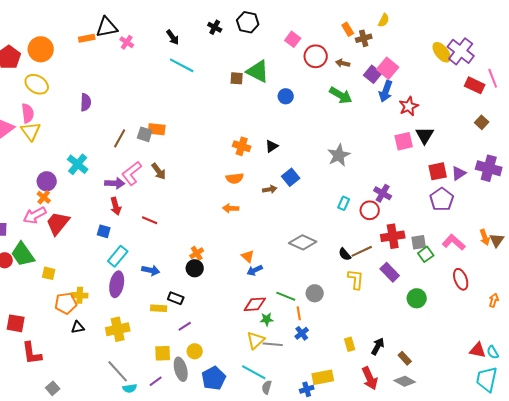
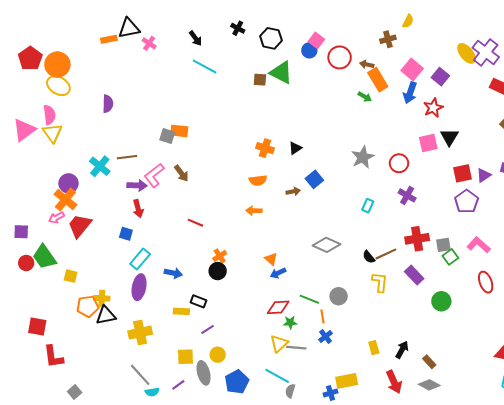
black hexagon: (248, 22) -> (271, 38), moved
orange rectangle: (348, 29) -> (378, 80), moved, size x1.6
orange circle: (41, 49) -> (57, 64), moved
purple square: (373, 74) -> (440, 77), moved
green arrow: (341, 95) -> (365, 97), size x0.6
blue circle: (286, 96) -> (309, 50), moved
brown line: (120, 138) -> (127, 157), moved, turned 54
orange cross: (44, 197) -> (65, 200), size x1.6
red circle: (370, 210) -> (399, 163), moved
pink arrow: (35, 215) -> (56, 218), size x0.7
red line: (150, 220) -> (195, 223), moved
black triangle: (78, 327) -> (106, 315), moved, size x1.5

